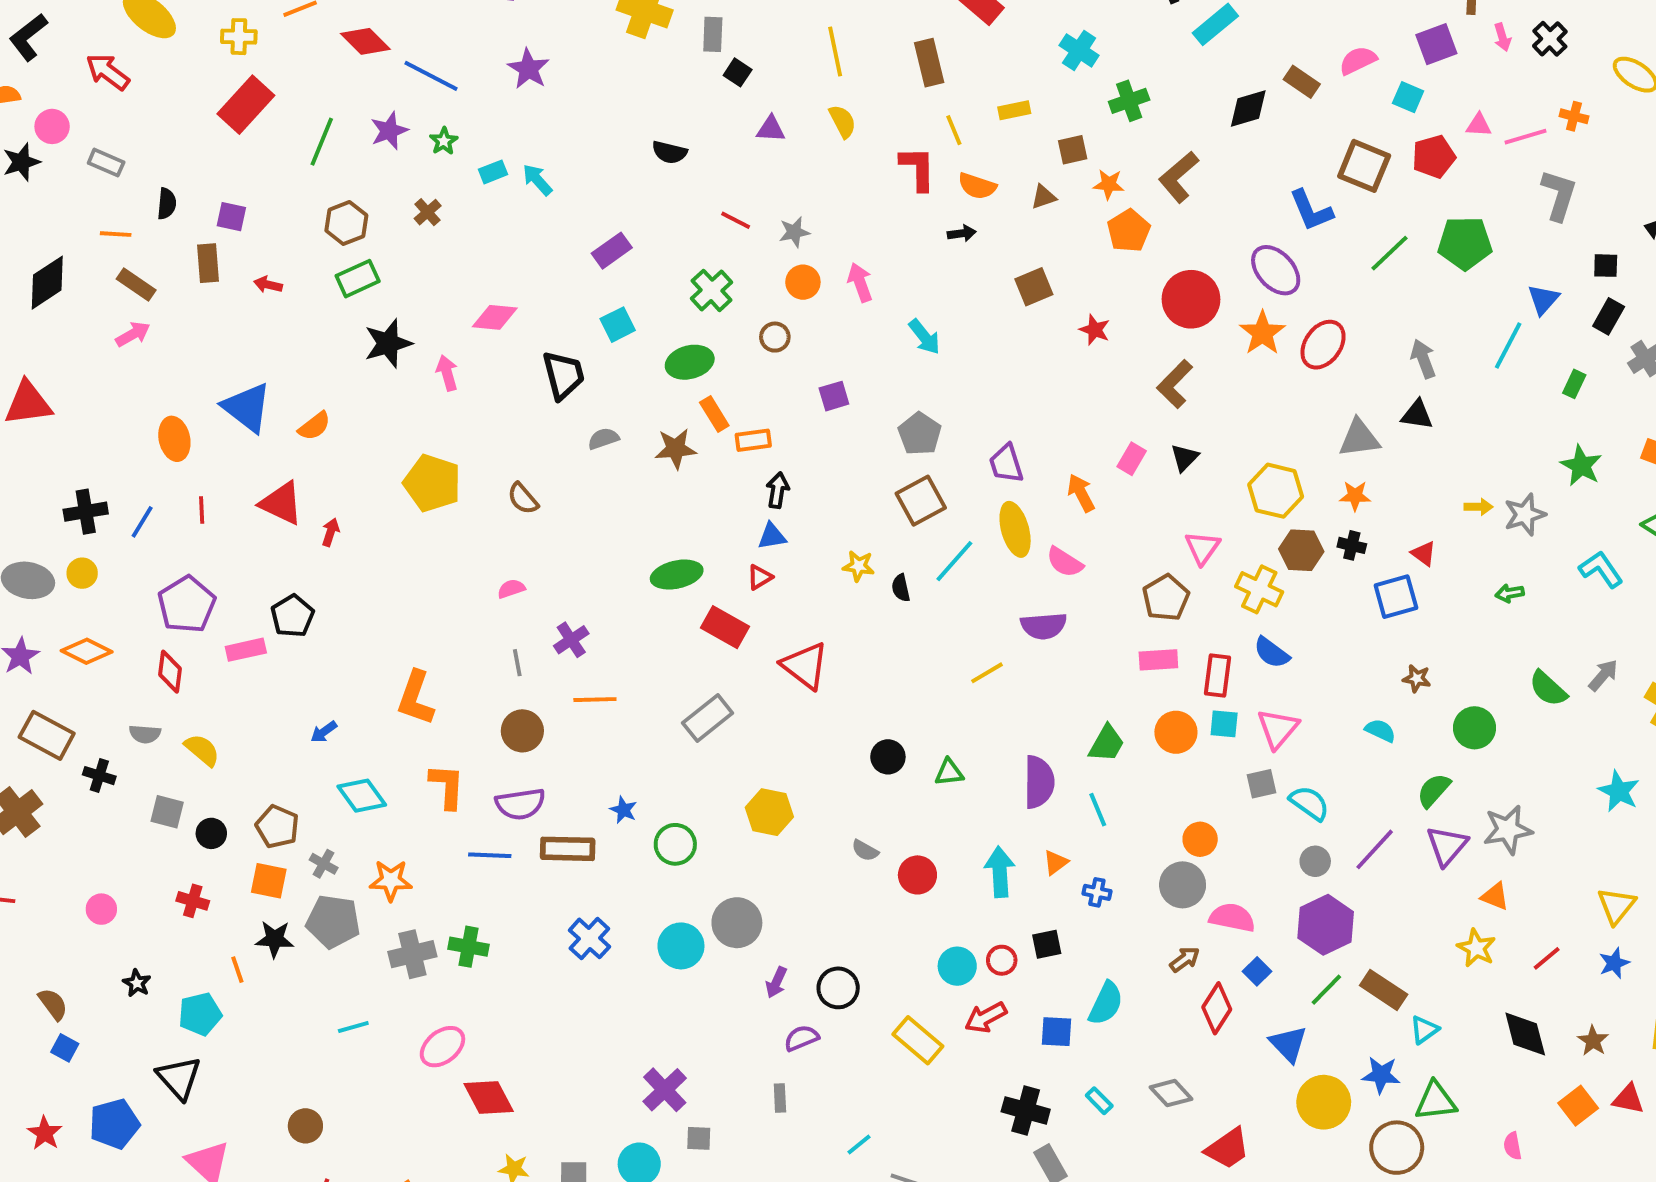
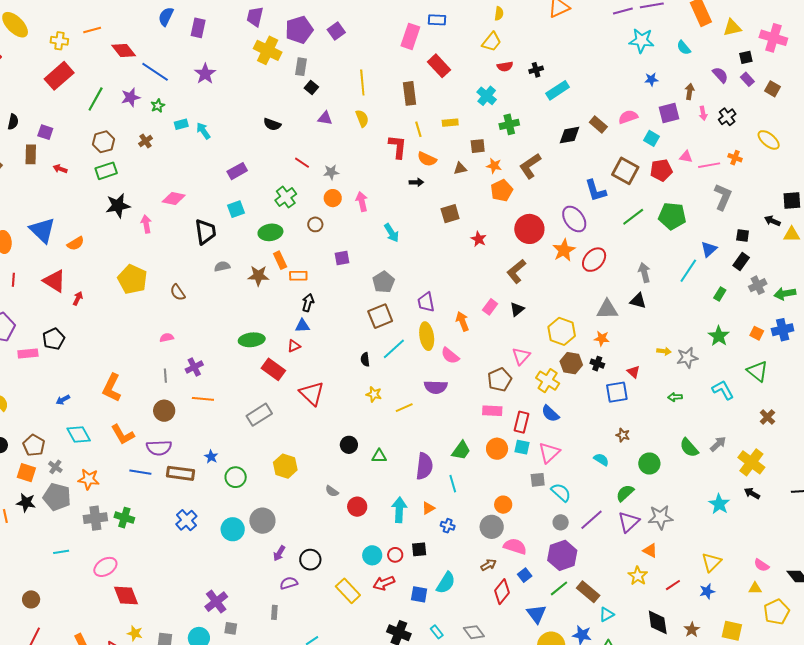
yellow star: (859, 566) -> (374, 394), moved
orange L-shape: (447, 786) -> (123, 435), turned 140

